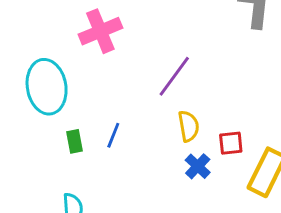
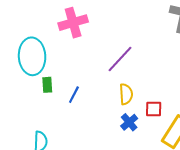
green rectangle: (74, 141) -> (47, 85), moved

